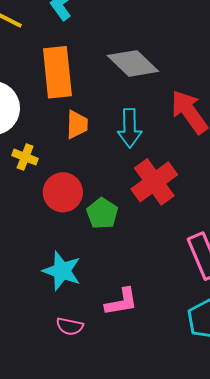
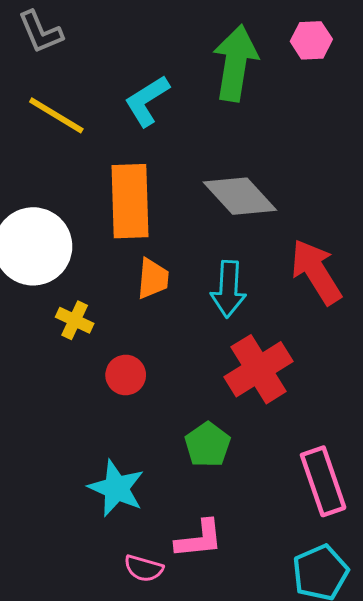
red circle: (63, 192) -> (126, 375), size x0.7
green pentagon: (102, 213) -> (208, 445), moved
pink semicircle: (70, 326) -> (144, 568), moved

